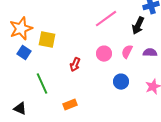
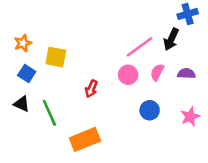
pink line: (106, 19) -> (139, 47), moved
orange star: (21, 29) -> (23, 43), size x0.6
orange rectangle: (70, 105) -> (85, 139), size x1.6
black triangle: (20, 109) -> (22, 104), moved

